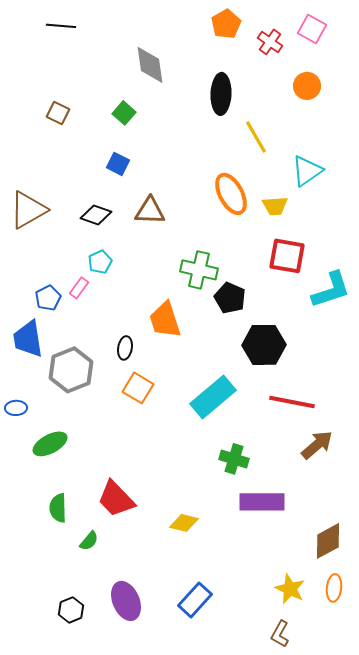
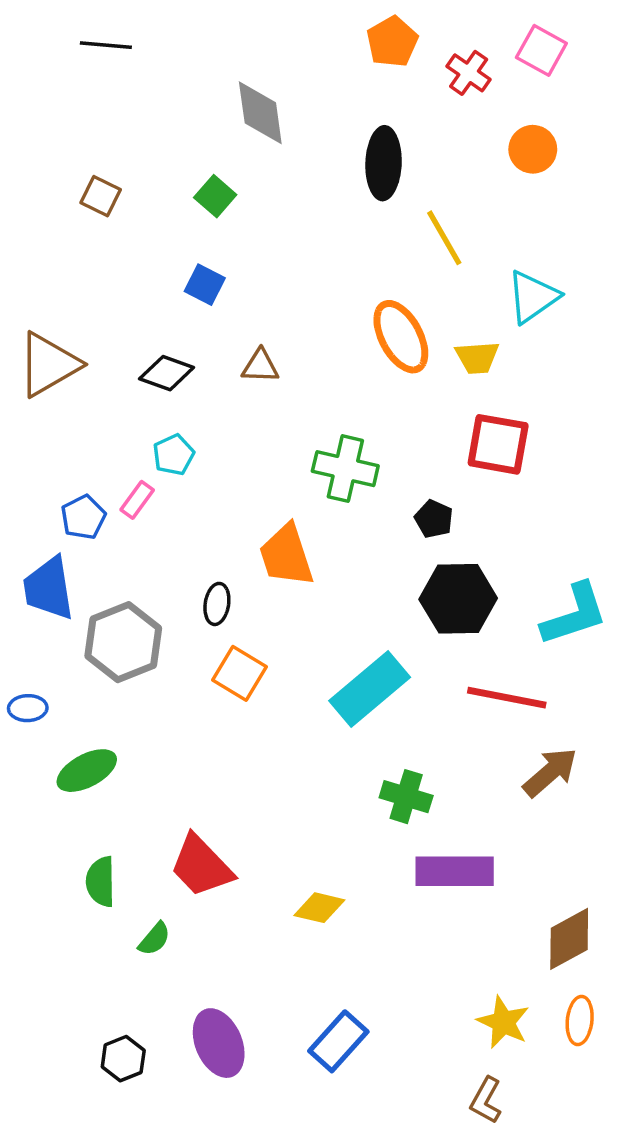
brown triangle: (150, 211) -> (260, 366), size x0.7
cyan L-shape: (331, 290) -> (574, 614), moved
black pentagon: (230, 298) -> (434, 519), moved, size x0.7

